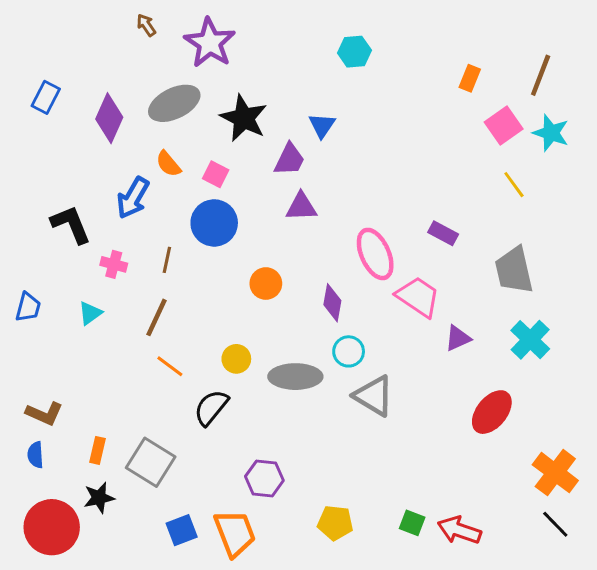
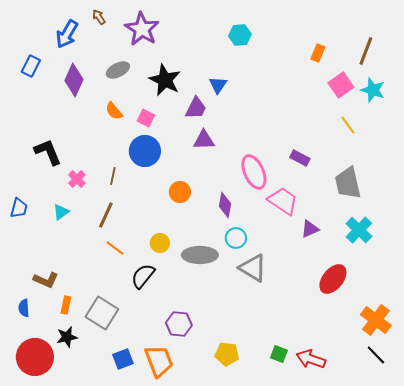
gray ellipse: (174, 103) -> (118, 70), size x0.7
blue arrow: (133, 198) -> (67, 34), moved
pink cross: (114, 264) -> (77, 179), turned 30
brown L-shape: (44, 413) -> (46, 280), moved

